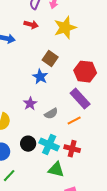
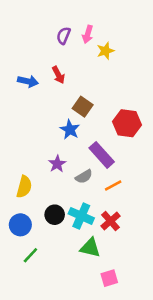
red arrow: (31, 25) -> (58, 75), moved, turned 48
yellow star: (65, 28) -> (105, 51), moved, size x0.6
purple rectangle: (80, 99) -> (102, 155), moved
red cross: (72, 149) -> (111, 221), turned 35

